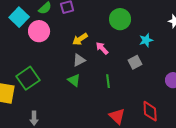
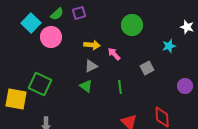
yellow arrow: (80, 39) -> (92, 45), turned -140
cyan star: (146, 40) -> (169, 46), moved
green square: (28, 78) -> (40, 84), turned -30

